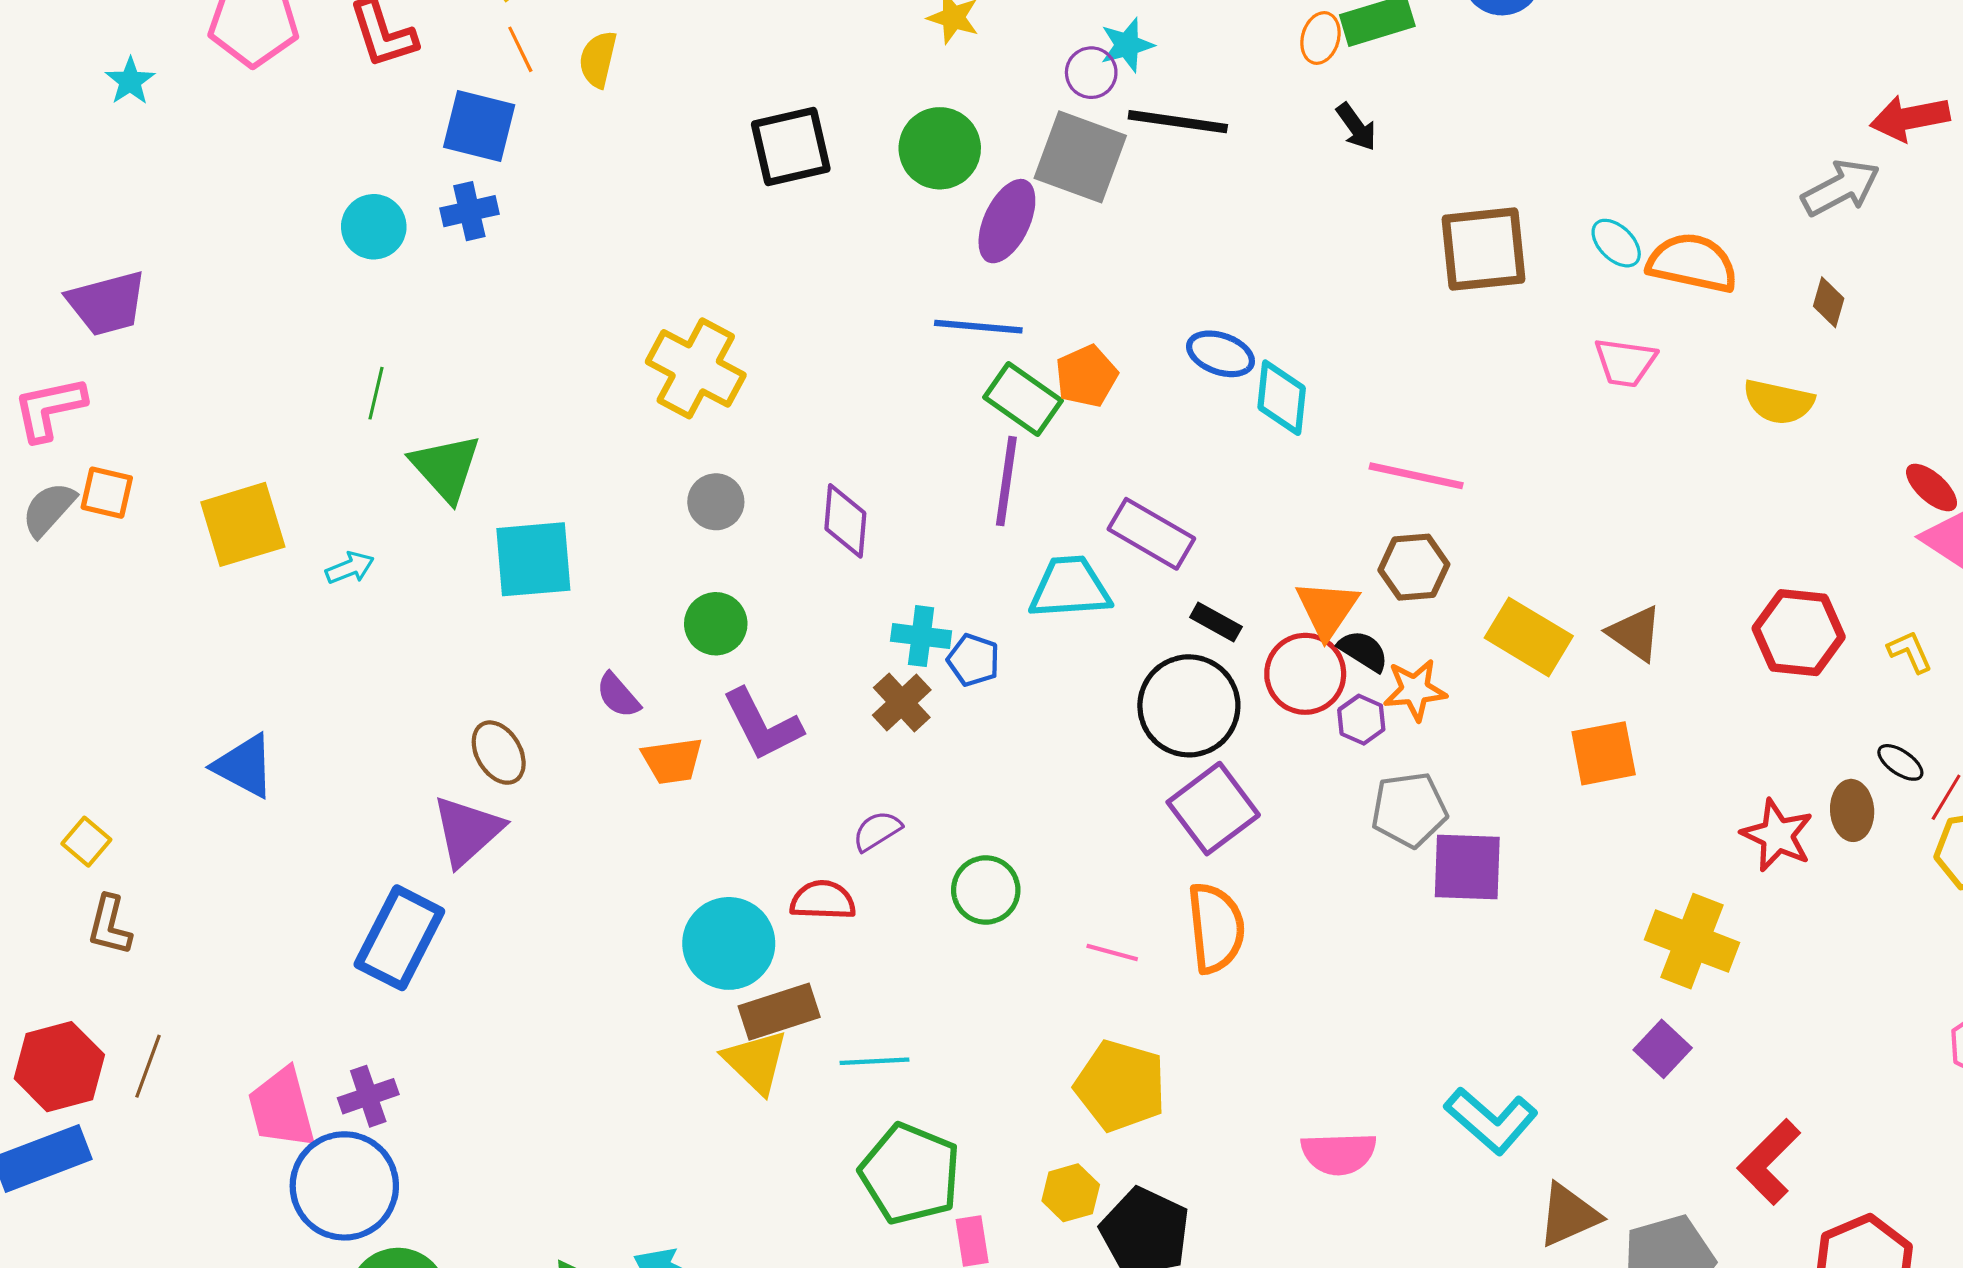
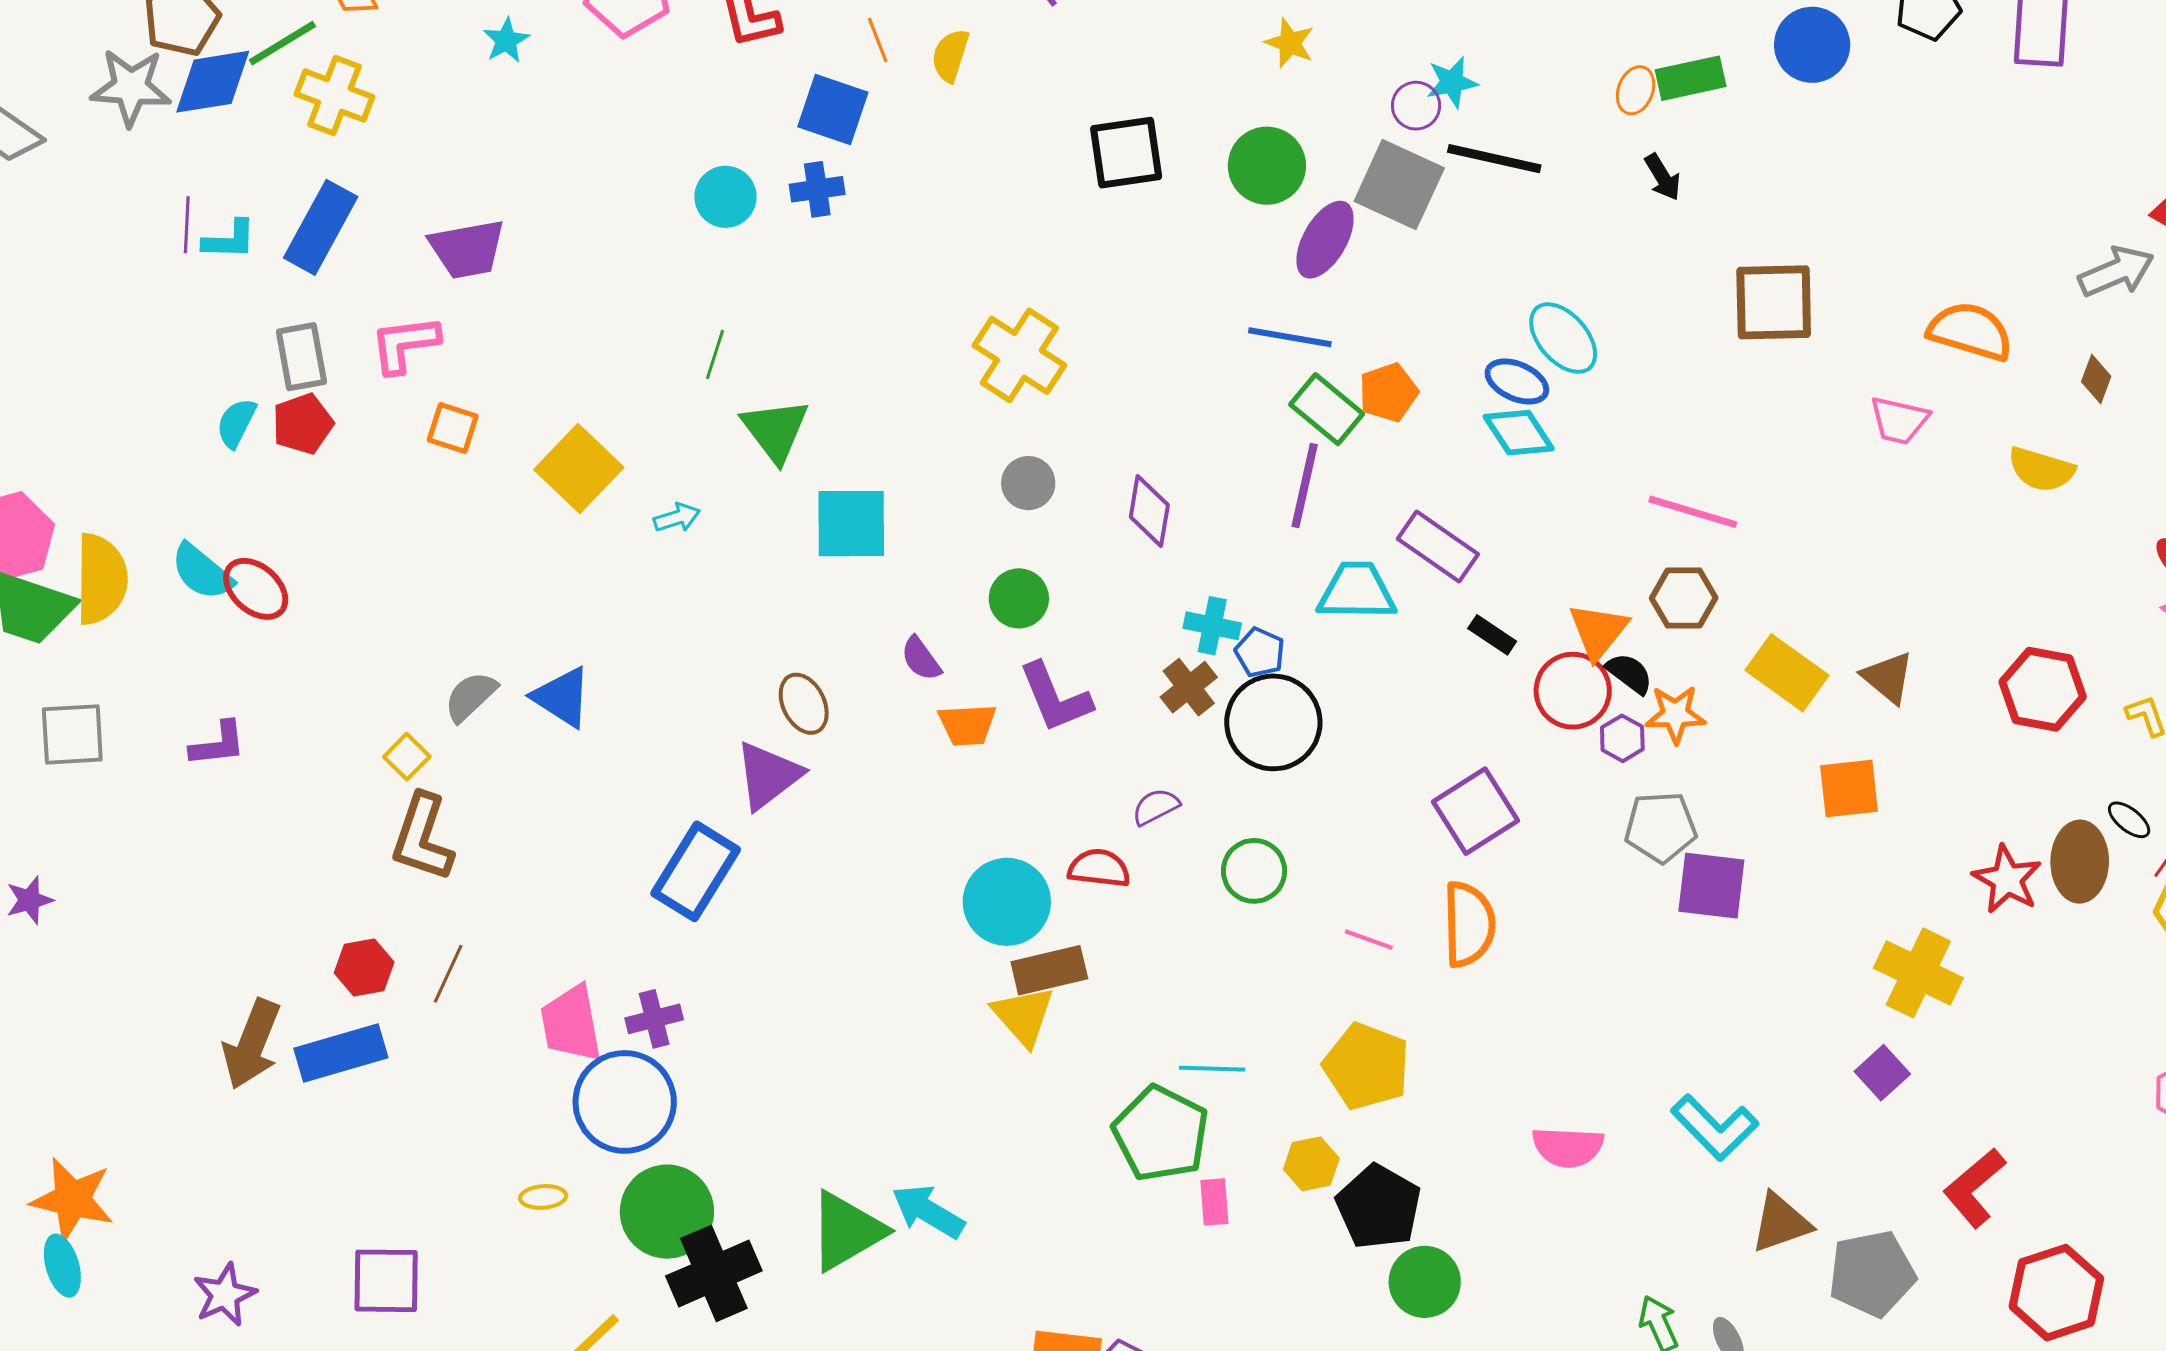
cyan ellipse: (1616, 243) -> (1563, 338), moved, size x1.5
cyan diamond: (1282, 398) -> (1519, 433), moved, turned -44
gray semicircle: (49, 509) -> (471, 696), moved
yellow square: (243, 524) -> (579, 469), turned -34
black circle: (1189, 706) -> (1273, 722), moved
brown ellipse: (1852, 810) -> (2080, 862), size x1.4
brown L-shape: (110, 925) -> (422, 838), size x1.5
cyan line: (874, 1061) -> (1212, 1069), moved
red hexagon: (59, 1067) -> (364, 967), size x0.7

